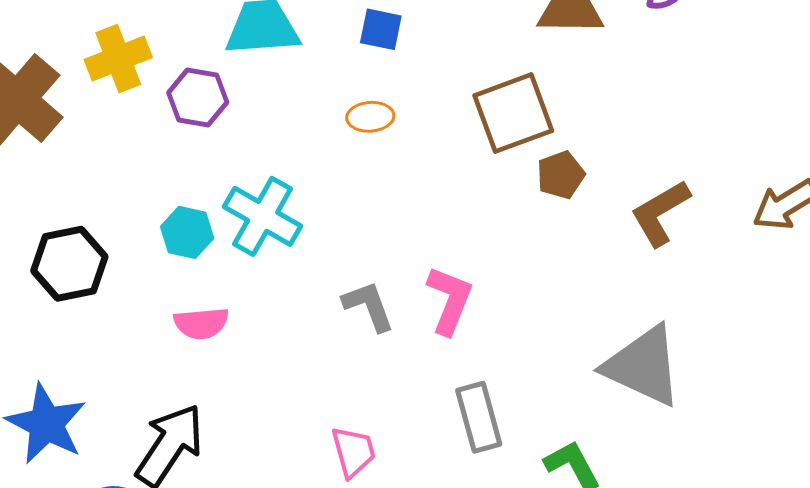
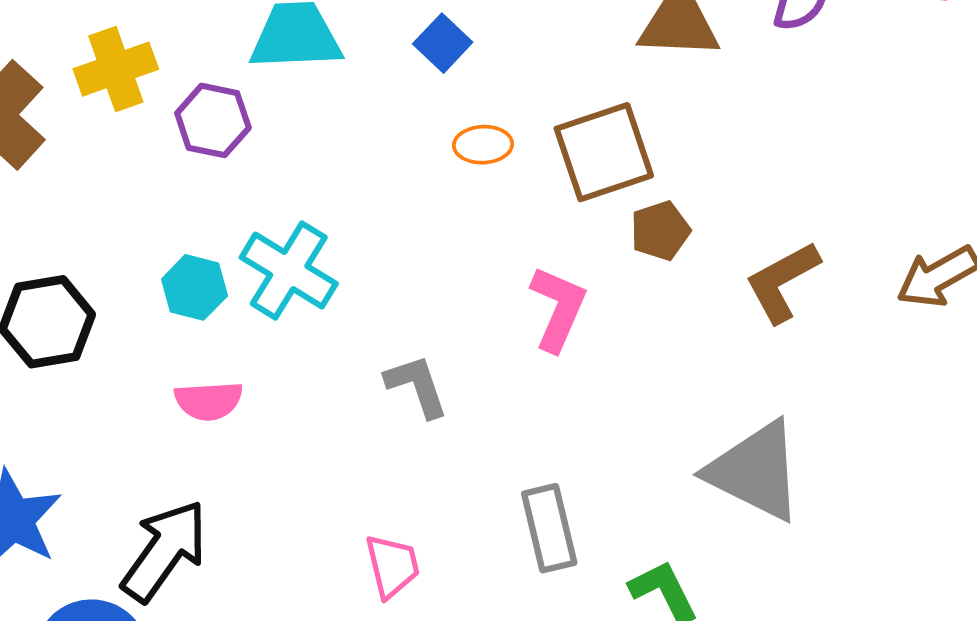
blue square: (381, 29) -> (443, 43), turned 30
orange ellipse: (370, 117) -> (483, 145), moved
pink L-shape: (450, 300) -> (558, 309), moved

